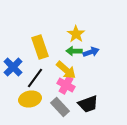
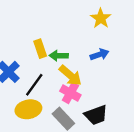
yellow star: (76, 34) -> (101, 18), moved
yellow rectangle: (40, 47) -> (40, 49), size x0.7
green arrow: (74, 51) -> (59, 56), moved

